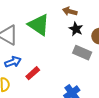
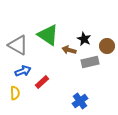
brown arrow: (70, 11) -> (69, 50), moved
gray rectangle: (82, 53) -> (90, 62), turned -36

